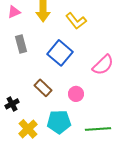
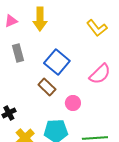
yellow L-shape: (76, 21) -> (97, 28), moved
brown rectangle: (43, 88) -> (47, 87), moved

